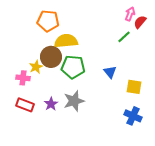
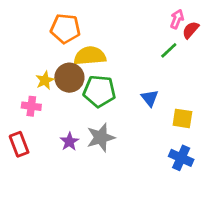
yellow star: (36, 67) -> (45, 80), moved
red rectangle: (25, 105) -> (19, 144), moved, turned 48

